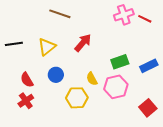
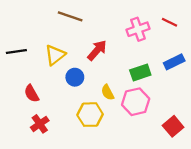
pink cross: (124, 15) -> (138, 29), moved
blue rectangle: (149, 66) -> (174, 62), moved
blue circle: (56, 75) -> (75, 77), moved
red cross: (26, 101) -> (40, 124), moved

